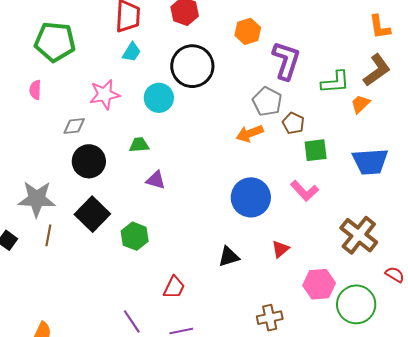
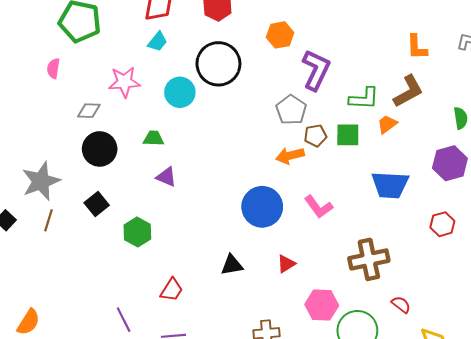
brown pentagon: (293, 123) -> (315, 136), turned 30
orange arrow: (250, 133) -> (290, 156), moved
green square: (316, 150) -> (348, 135), moved
gray star: (37, 199) -> (41, 181), turned -30
black square: (92, 214) -> (97, 204), size x0.7
brown cross: (359, 235) -> (369, 259), turned 33

